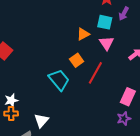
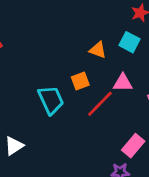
orange triangle: (83, 34) -> (98, 50), turned 32
pink triangle: (107, 43) -> (123, 83), moved, turned 49

